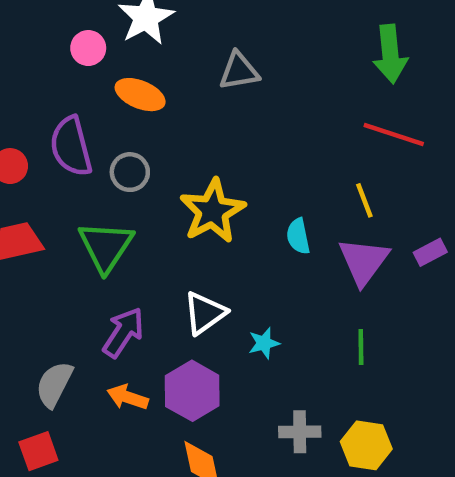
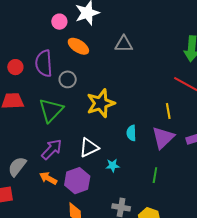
cyan semicircle: (298, 236) -> (131, 133), moved

